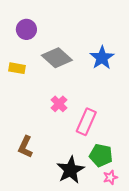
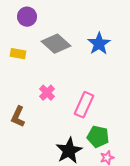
pink cross: (59, 104) -> (47, 93), moved
brown L-shape: (25, 147) -> (18, 117), moved

